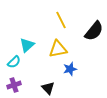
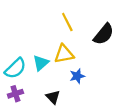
cyan triangle: (27, 45) -> (41, 63), moved
cyan semicircle: (14, 62) -> (15, 68), size x1.5

